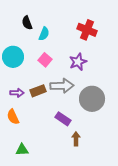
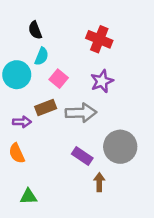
red cross: (87, 30) -> (99, 39), moved
cyan semicircle: (44, 34) -> (42, 56), moved
brown rectangle: (38, 91) -> (46, 107), moved
gray circle: (92, 99) -> (120, 147), moved

